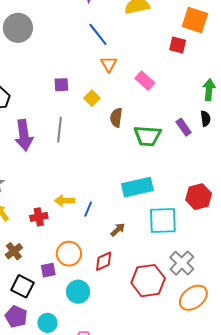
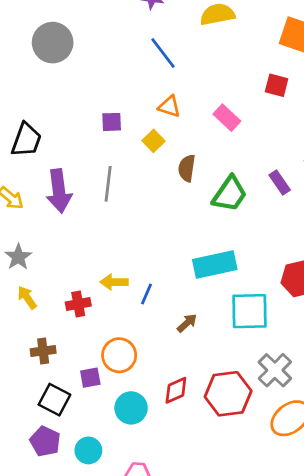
red square: (178, 45) -> (277, 85), moved
orange triangle: (109, 64) -> (169, 106), moved, turned -42
green trapezoid: (147, 136) -> (230, 194), turned -60
brown cross: (14, 251) -> (43, 351), turned 30
red diamond: (104, 261) -> (176, 390), moved

